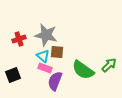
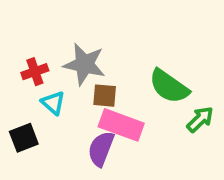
cyan triangle: (43, 56) -> (53, 103), moved
pink rectangle: (45, 68) -> (121, 125), moved, size x1.6
green semicircle: (83, 70) -> (169, 86), moved

